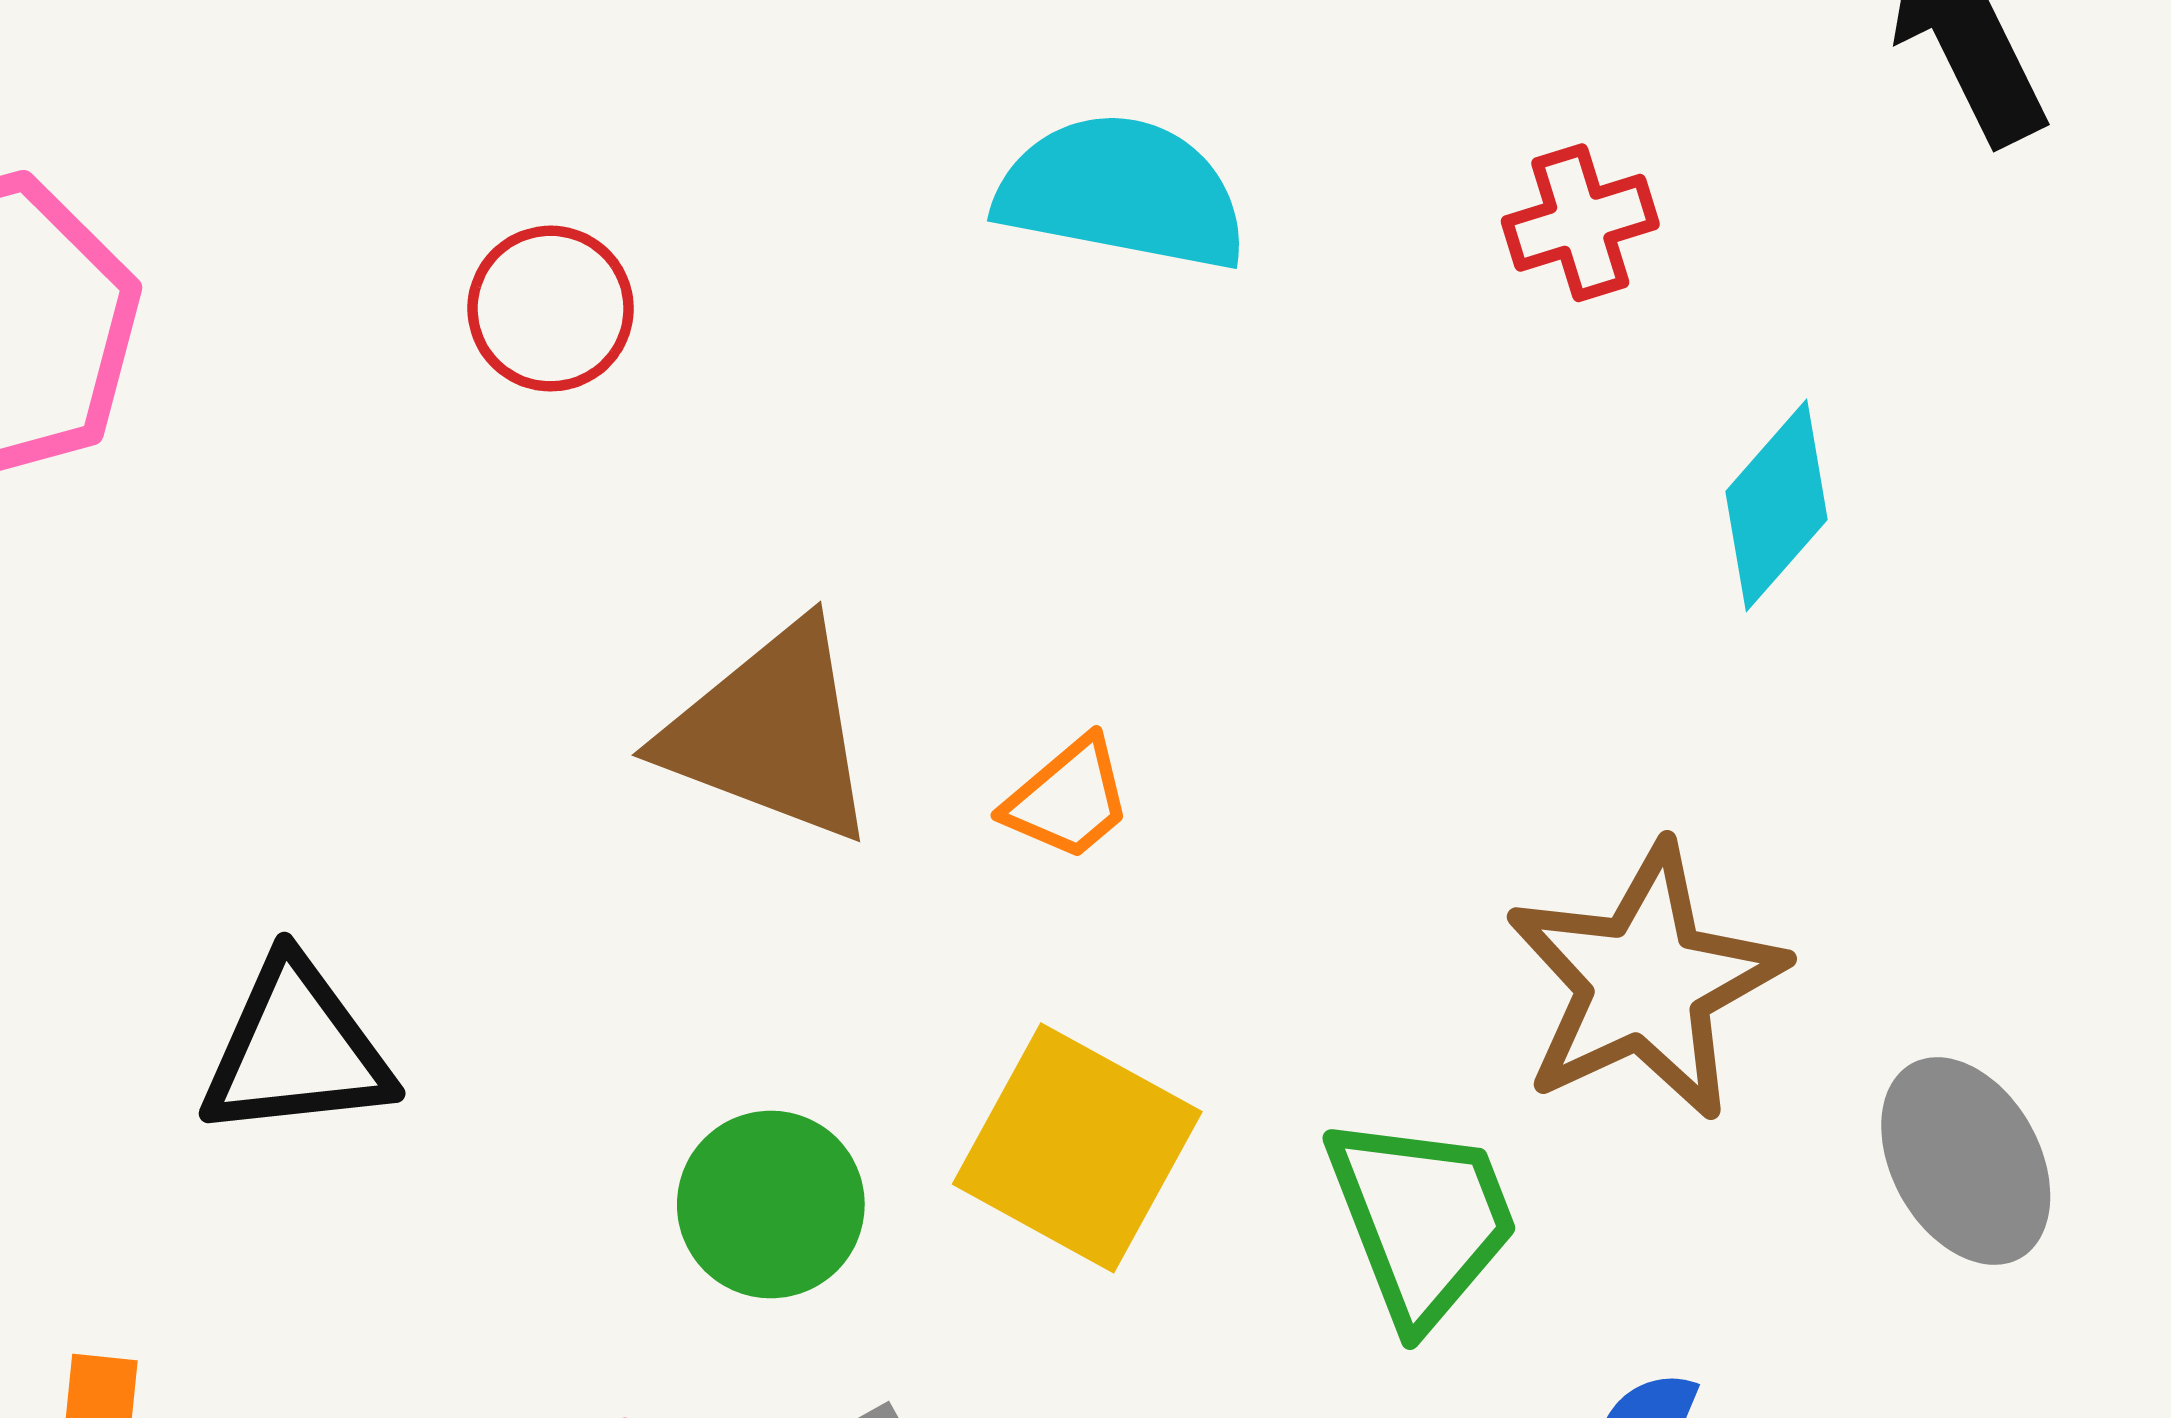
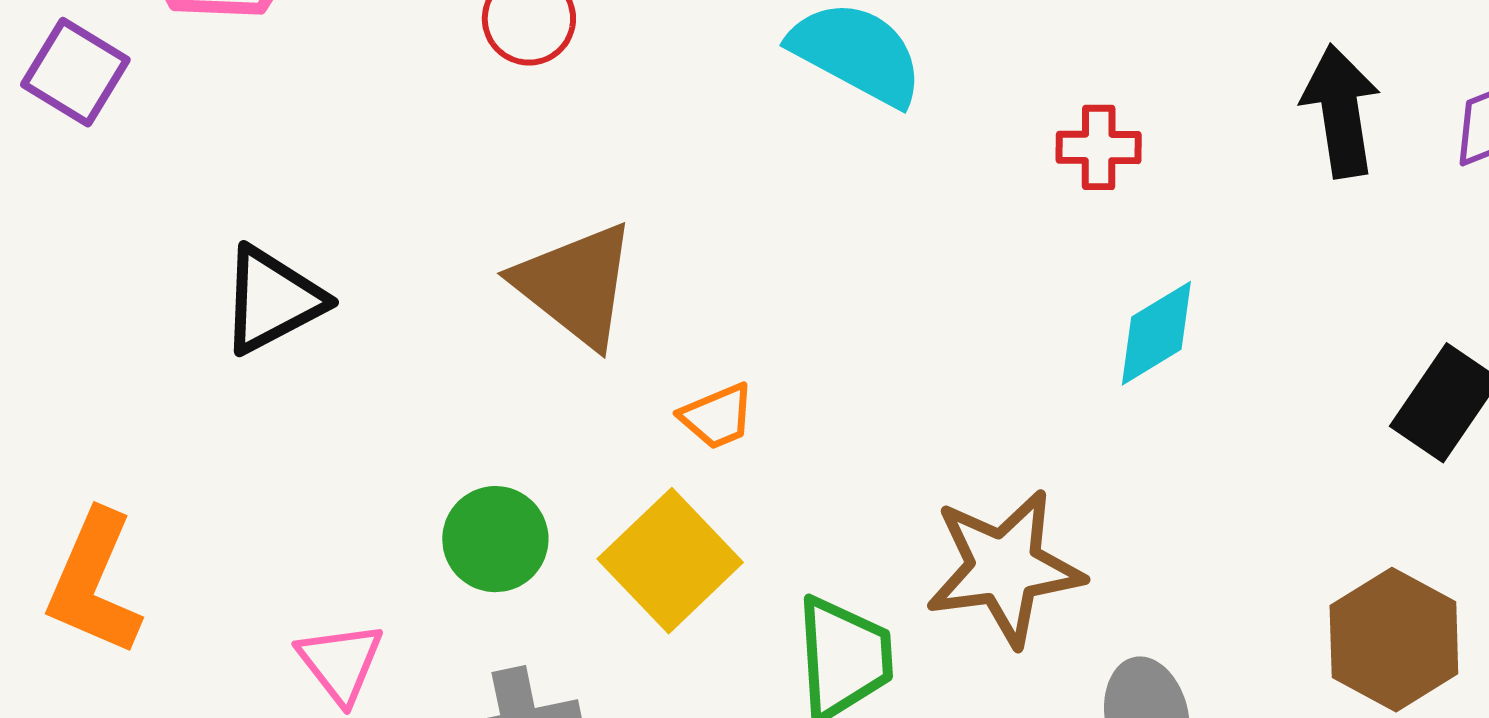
orange trapezoid: (1068, 799) -> (717, 416), moved
black triangle: (296, 1049) -> (272, 300), moved, turned -39

